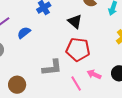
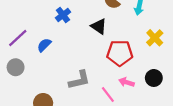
red pentagon: (78, 49) -> (120, 53), moved

